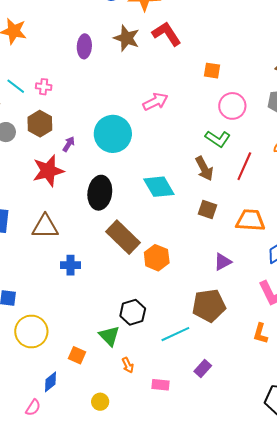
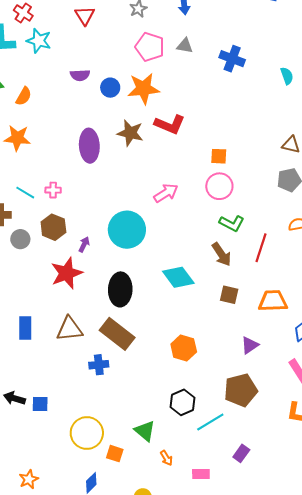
red L-shape: (167, 34) -> (170, 124), turned 152
purple ellipse: (84, 46) -> (89, 146), size x1.4
pink circle: (232, 106) -> (219, 186), moved
brown rectangle: (123, 237) -> (117, 334), moved
black hexagon: (133, 312) -> (182, 402), moved
yellow circle: (31, 331) -> (87, 433), moved

